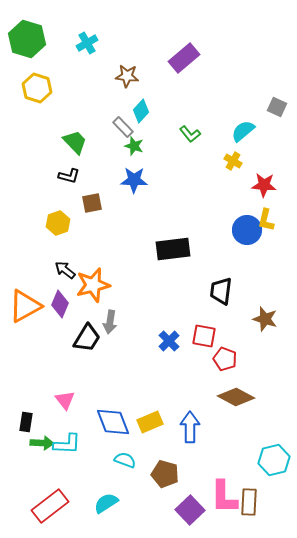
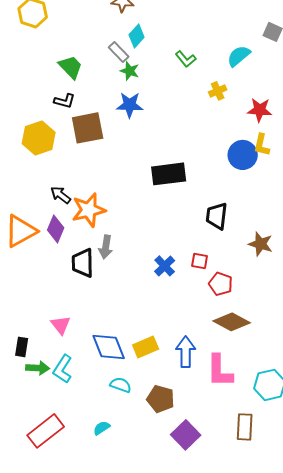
yellow cross: (233, 161) -> (218, 91), moved, turned 36
brown square: (92, 203) -> (88, 128), size x1.6
yellow hexagon: (58, 223) -> (39, 138), moved, size x1.4
red square: (204, 336) -> (200, 261), size x0.7
black trapezoid: (87, 338) -> (83, 263), turned 148
cyan L-shape: (67, 444) -> (63, 369), turned 120
pink L-shape: (224, 497) -> (220, 371), moved
cyan semicircle: (106, 503) -> (102, 428), size x0.7

